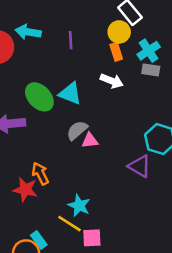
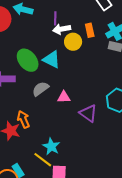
yellow circle: (119, 32) -> (73, 42), moved
white arrow: (112, 81) -> (62, 29), moved, turned 144
gray semicircle: (77, 130) -> (40, 89), moved
purple triangle: (140, 166) -> (88, 113), moved

